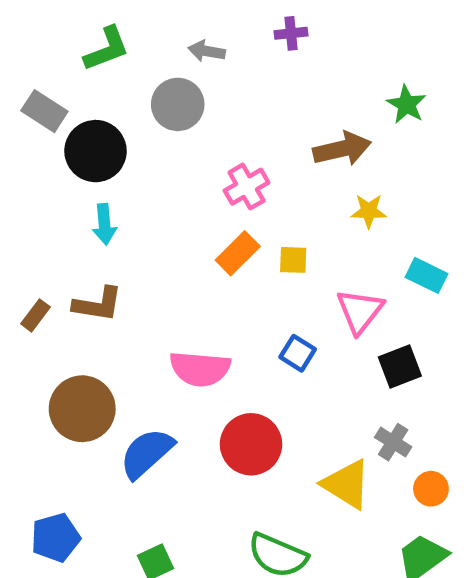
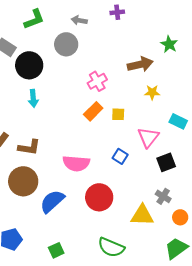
brown L-shape: (98, 304) -> (29, 147), moved
yellow triangle: (347, 484) -> (142, 215), turned -30

